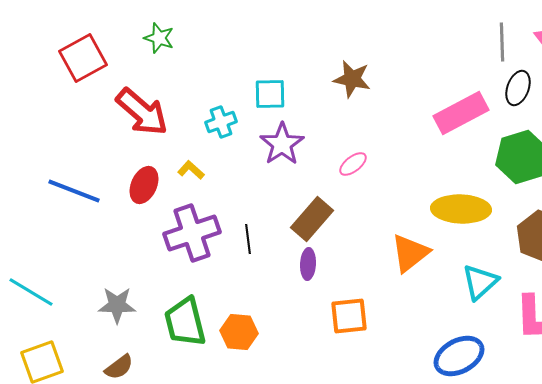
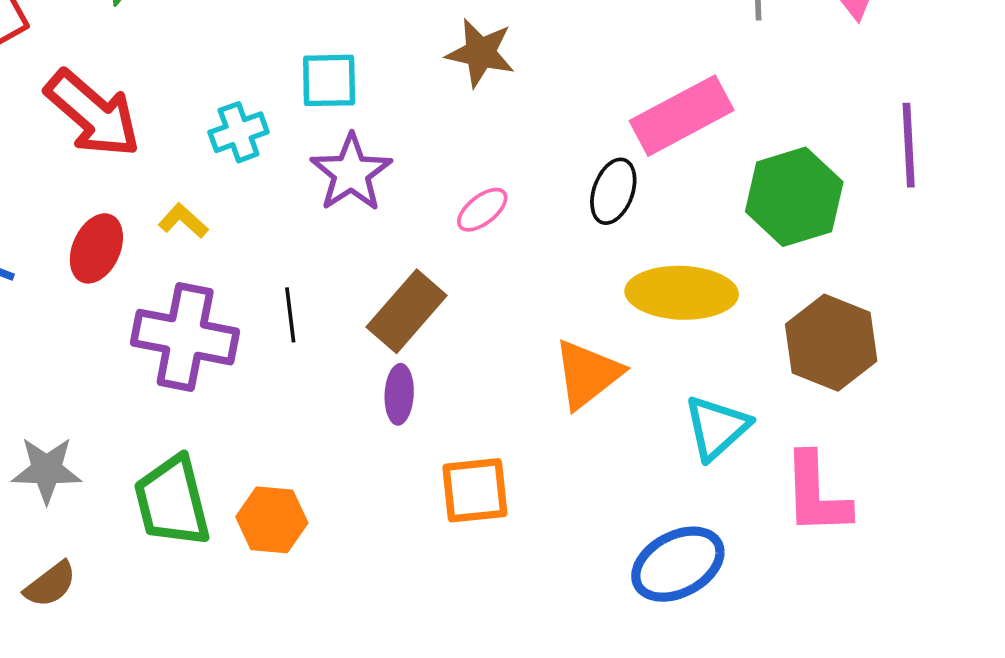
black ellipse: (518, 88) -> (613, 191), moved
purple cross: (192, 233) -> (185, 337), turned 30
black line: (248, 239) -> (290, 315), moved

